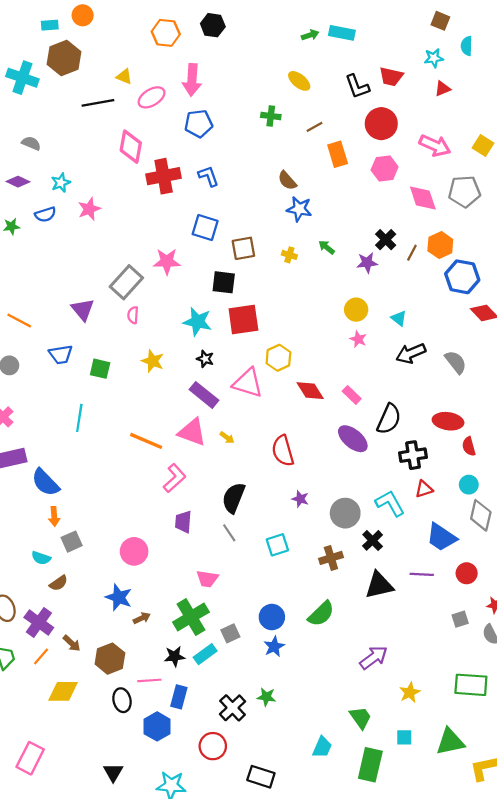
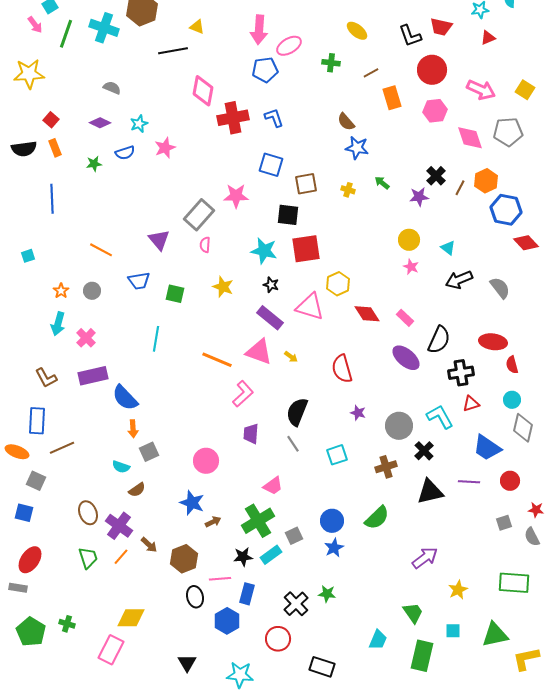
pink ellipse: (152, 97) -> (289, 46), moved
pink trapezoid: (207, 579) -> (273, 486), turned -45
yellow diamond: (63, 691) -> (131, 618), moved

